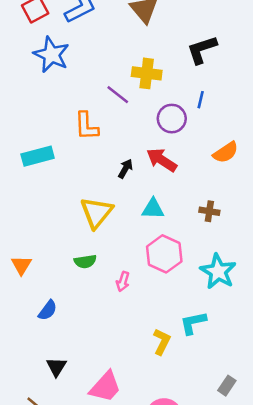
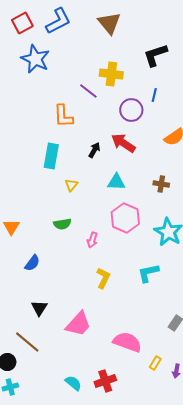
cyan rectangle: (38, 156) -> (51, 156), moved, turned -65
yellow triangle: (97, 213) -> (71, 185), size x0.5
yellow L-shape: (162, 342) -> (103, 278), moved

